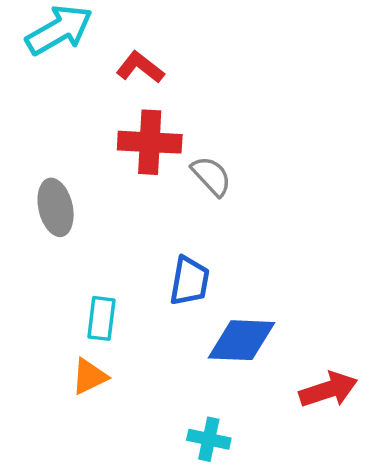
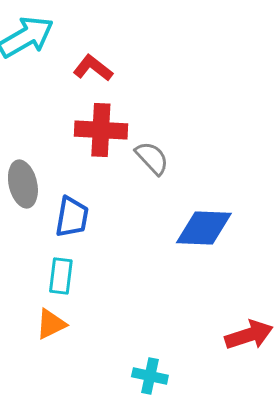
blue trapezoid: (190, 281) -> (72, 217), moved
blue diamond: (241, 340) -> (204, 228), moved

